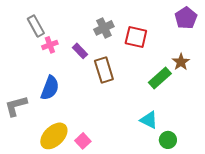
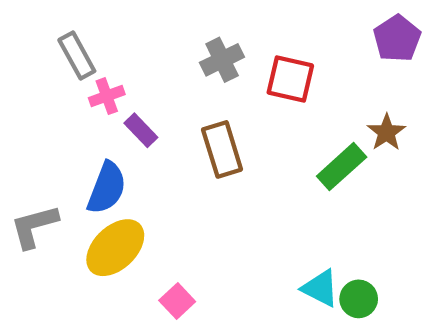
purple rectangle: (80, 51) -> (141, 130), moved
cyan triangle: (149, 120) -> (320, 288), moved
yellow ellipse: (54, 136) -> (115, 248), moved

